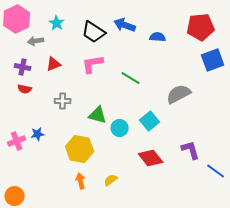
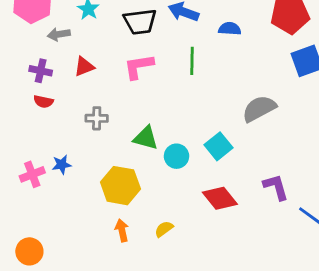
black trapezoid: (94, 32) -> (140, 22), turned -40
green line: (131, 78) -> (192, 61), moved, turned 60

